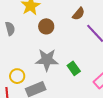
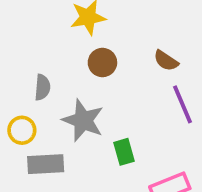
brown semicircle: (79, 14) -> (166, 61), turned 64
gray semicircle: (10, 29) -> (42, 87), moved

